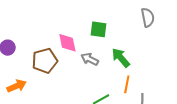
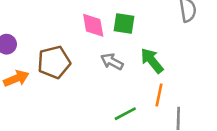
pink diamond: (67, 43) -> (93, 25), moved
orange arrow: (17, 86) -> (16, 78), moved

